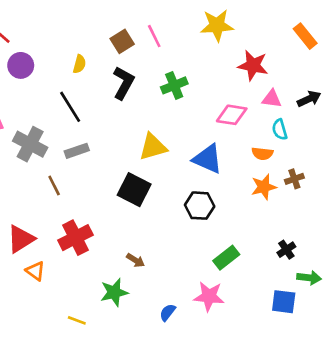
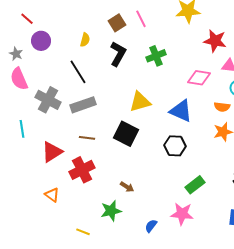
gray rectangle: (77, 151) -> (83, 105), size x1.4
brown line: (54, 186) -> (87, 138), moved, turned -56
red triangle: (21, 239) -> (52, 152), moved

